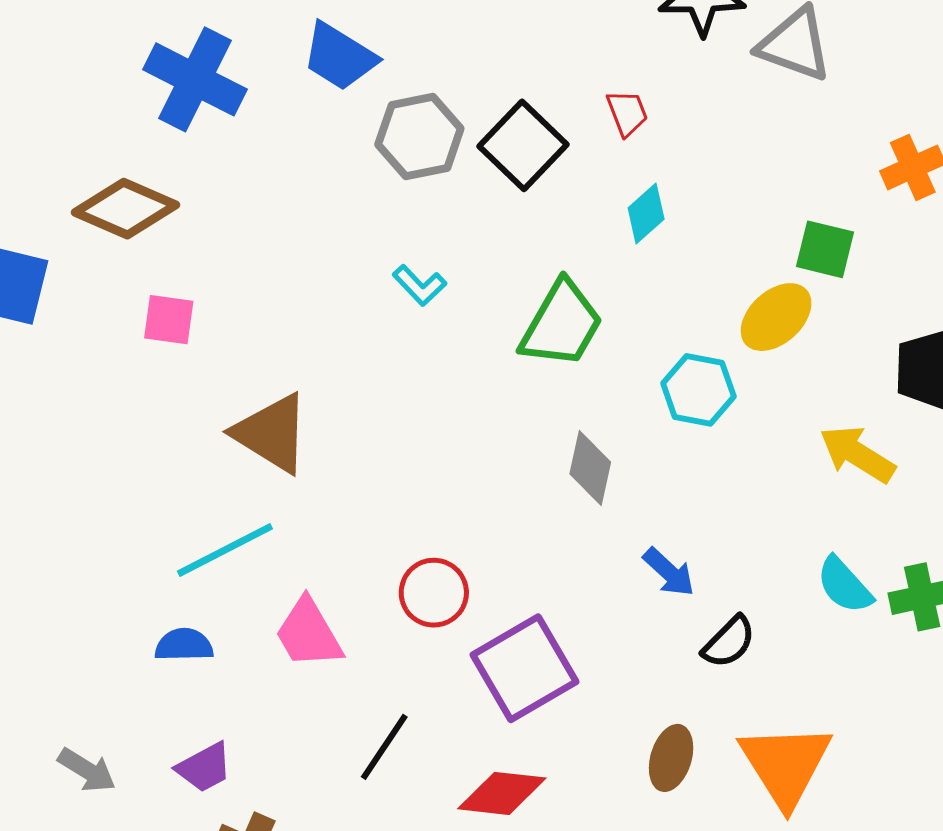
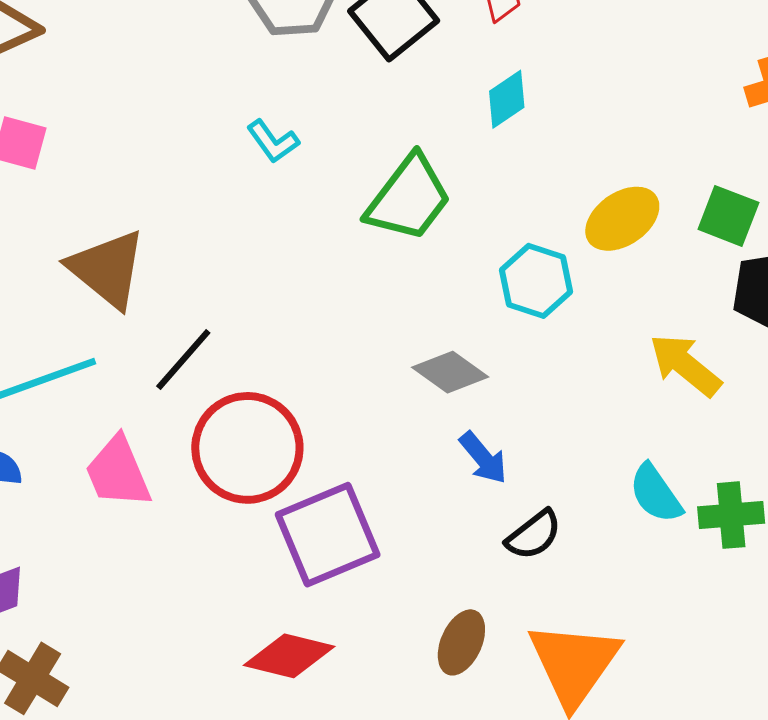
green square: (825, 249) -> (728, 216), moved
gray diamond: (590, 468) -> (450, 372), moved, turned -74
red circle: (434, 593) -> (247, 448), size x1.6
black line: (384, 747) -> (183, 360), moved

